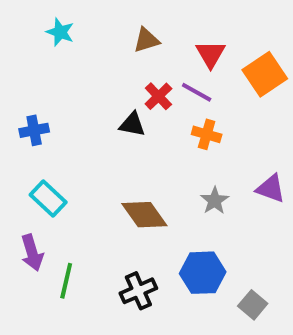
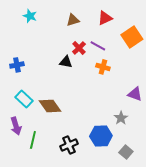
red triangle: (211, 54) -> (105, 18), moved, turned 35
gray star: (215, 201) -> (121, 118), moved
brown diamond: (144, 215) -> (50, 106), moved

